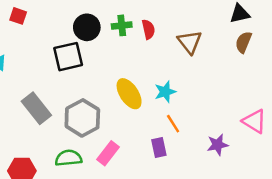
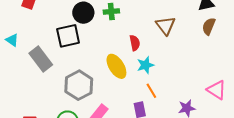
red semicircle: (148, 29) -> (135, 43), moved
gray rectangle: (36, 108) -> (41, 59), moved

